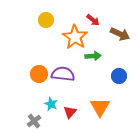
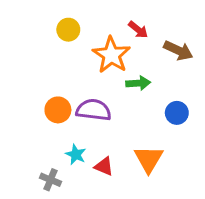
red triangle: (70, 112) -> (104, 166), turned -48
gray cross: (34, 121) -> (50, 180), turned -32

